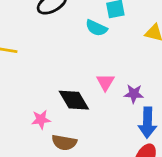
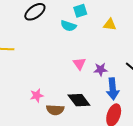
black diamond: (74, 100) -> (79, 100), moved

